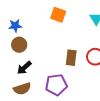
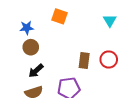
orange square: (58, 15) -> (59, 16), moved

